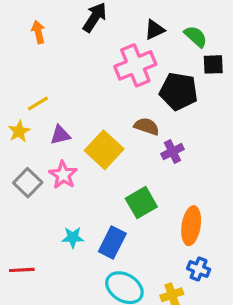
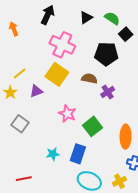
black square: (213, 64) -> (126, 34), turned -32
pink cross: (135, 65) -> (62, 45), moved, turned -35
yellow square: (104, 150) -> (57, 74), moved
pink star: (63, 175) -> (67, 114), moved

